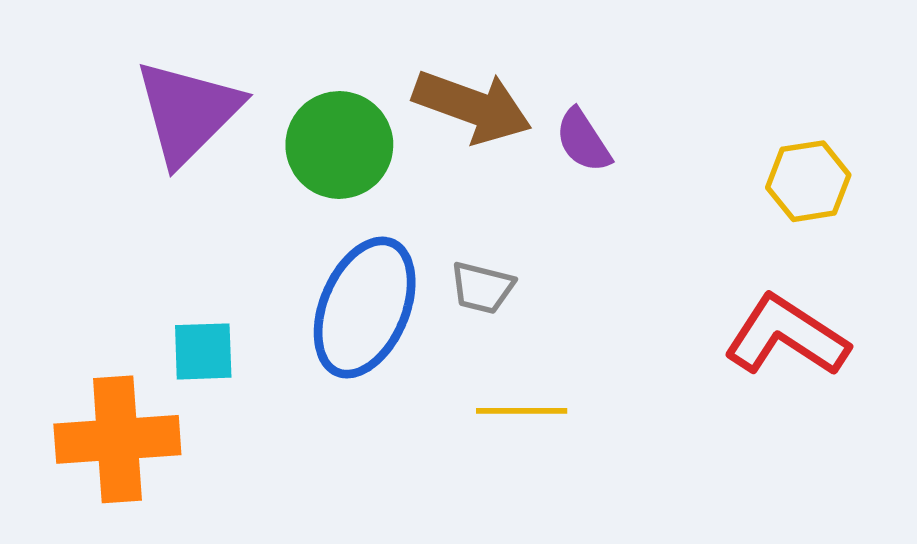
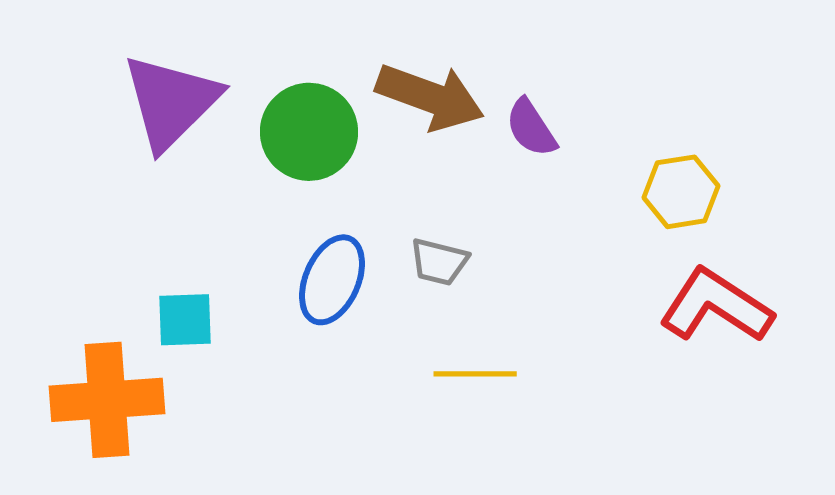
yellow hexagon: (808, 181) -> (681, 192), moved
blue ellipse: (365, 308) -> (332, 280), size x0.7

